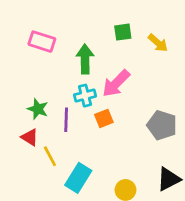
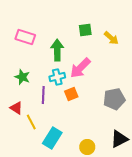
green star: (38, 109) -> (22, 77), moved
gray pentagon: (162, 125) -> (114, 99), turned -30

